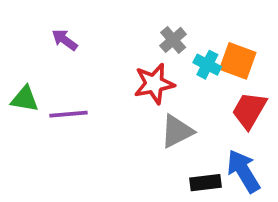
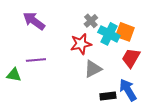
purple arrow: (65, 40) -> (34, 21), size x1.6
cyan cross: (207, 65) -> (109, 34), size x1.5
green triangle: (25, 99) -> (14, 75), moved

